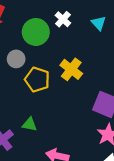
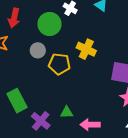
green triangle: (30, 124) -> (67, 112), moved

